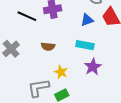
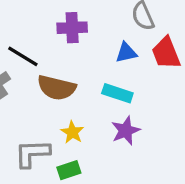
black line: (27, 16) -> (23, 56), moved
brown semicircle: (48, 46) -> (57, 88), size x1.6

